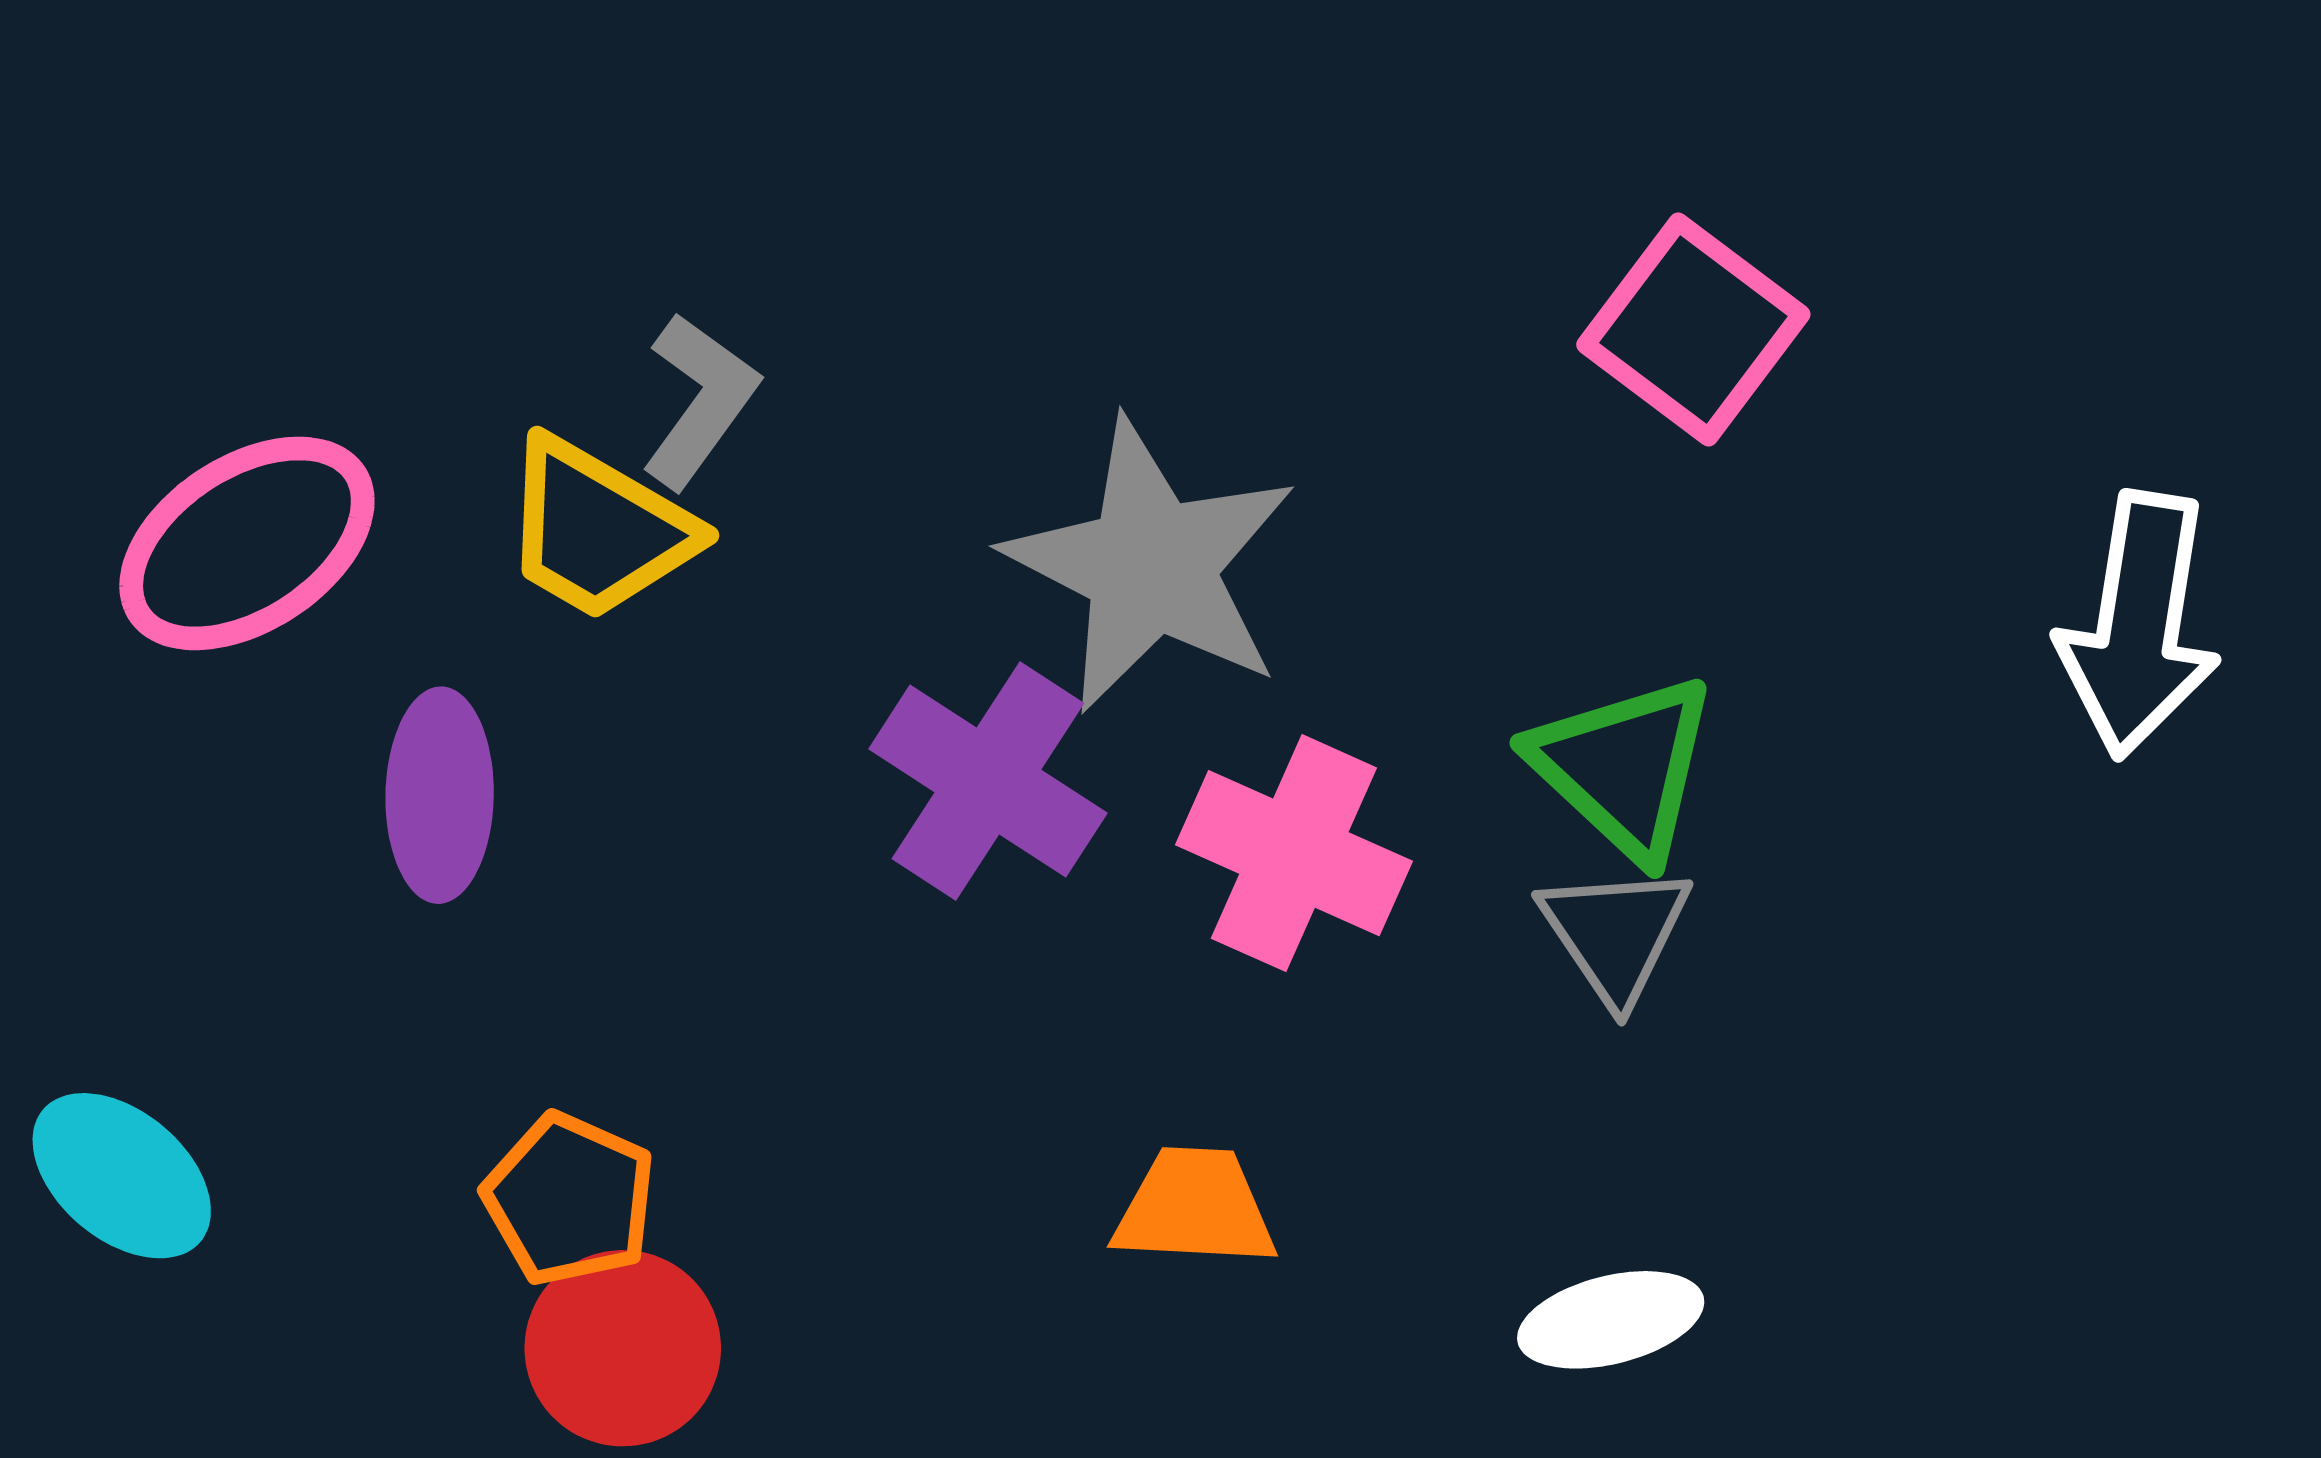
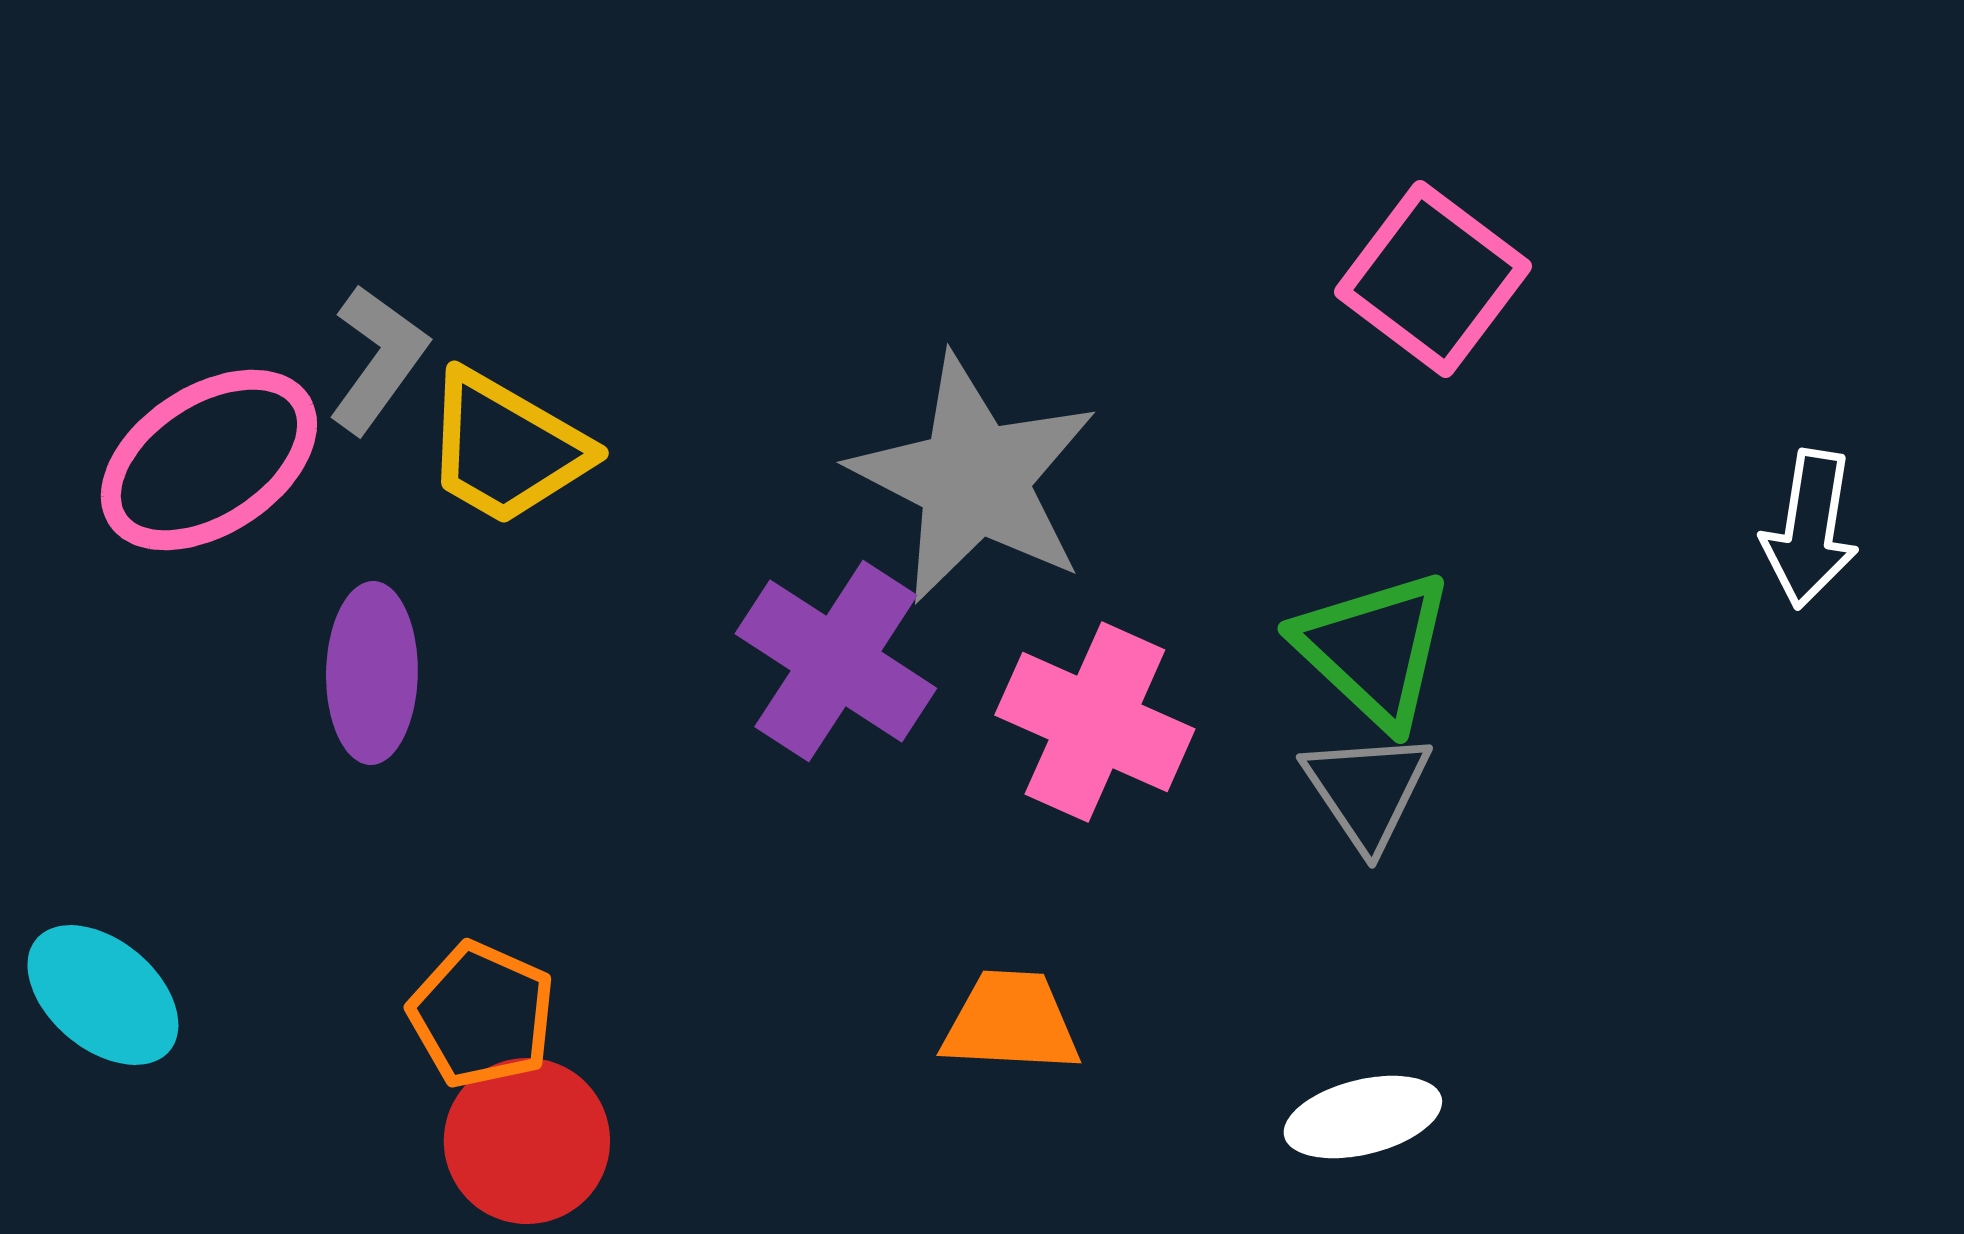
gray L-shape: (700, 400) -> (378, 359), moved
white arrow: (2139, 625) -> (1810, 529), size x0.7

